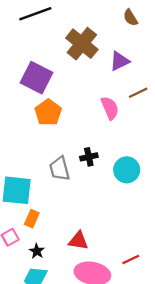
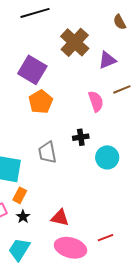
black cross: (89, 157) -> (81, 137), moved
black star: (37, 251) -> (23, 217), moved

